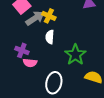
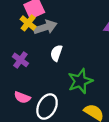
yellow cross: (49, 16) -> (28, 23), moved
pink semicircle: (30, 63) -> (22, 97), moved

